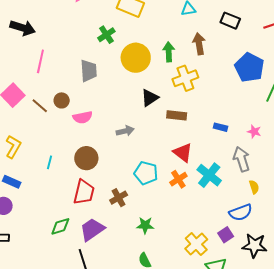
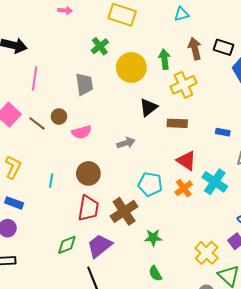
black rectangle: (230, 21) -> (224, 47), moved
brown cross: (119, 198) -> (124, 211), size x1.5

